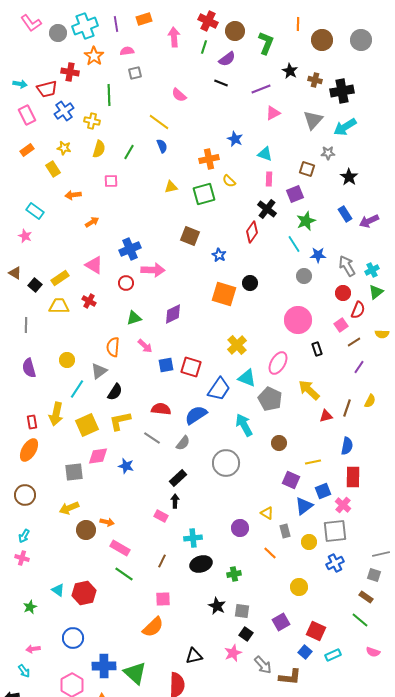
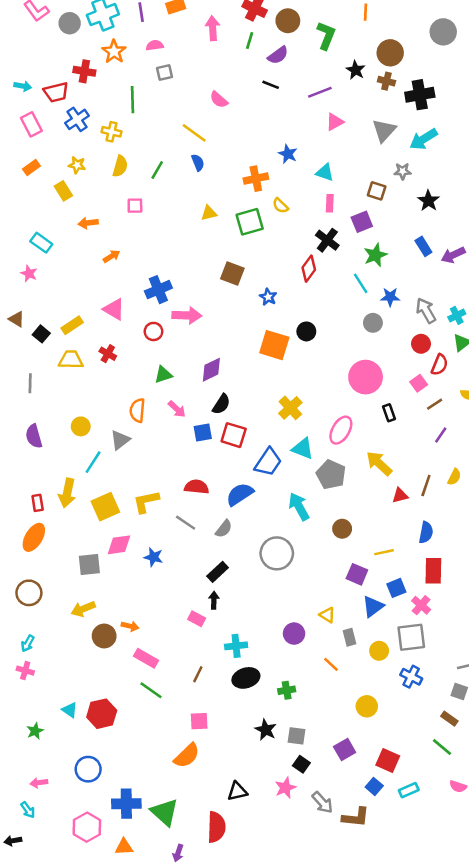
brown circle: (322, 40) -> (390, 53), moved
black semicircle: (115, 392) -> (221, 404), moved
blue cross: (335, 563) -> (411, 677), turned -36

